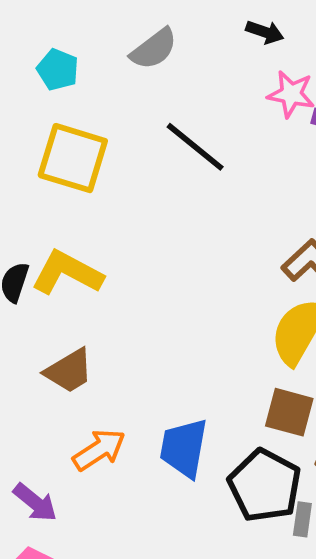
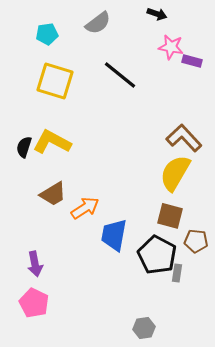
cyan pentagon: (58, 70) -> (47, 34), turned -30
orange arrow: (99, 450) -> (85, 208), moved
purple arrow: (35, 502) -> (35, 264), turned 40

